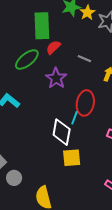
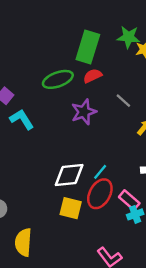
red ellipse: (85, 103) -> (100, 194), moved
cyan line: (74, 118) -> (100, 172), moved
white diamond: (62, 132) -> (69, 175), turned 56

